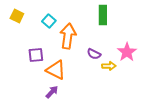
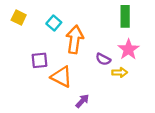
green rectangle: (103, 15) -> (125, 16), moved
pink star: (127, 52) -> (128, 49), moved
purple arrow: (52, 92) -> (82, 101), moved

